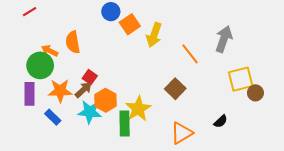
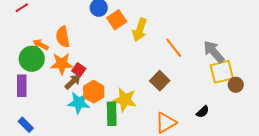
gray arrow: (224, 39) -> (214, 52), moved, turned -60
orange star: (60, 91) -> (62, 64), moved
yellow star: (138, 109) -> (125, 100), turned -30
blue rectangle: (53, 117) -> (26, 125), moved

